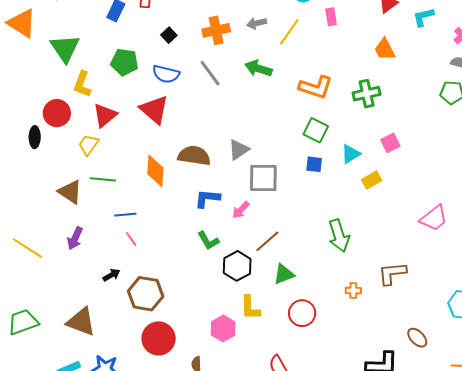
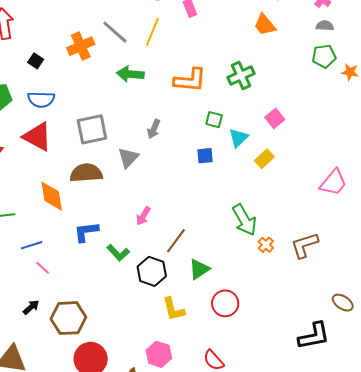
gray arrow: (257, 23) -> (154, 129), moved, turned -42
orange trapezoid: (385, 49) -> (265, 25), moved
gray line: (210, 73) -> (115, 32), moved
green square: (316, 130) -> (214, 120), moved, size x0.7
gray square: (263, 178) -> (92, 129), moved
blue L-shape: (207, 198) -> (86, 232), moved
orange cross: (353, 290) -> (266, 245), moved, turned -35
pink hexagon: (223, 328) -> (159, 354), moved

